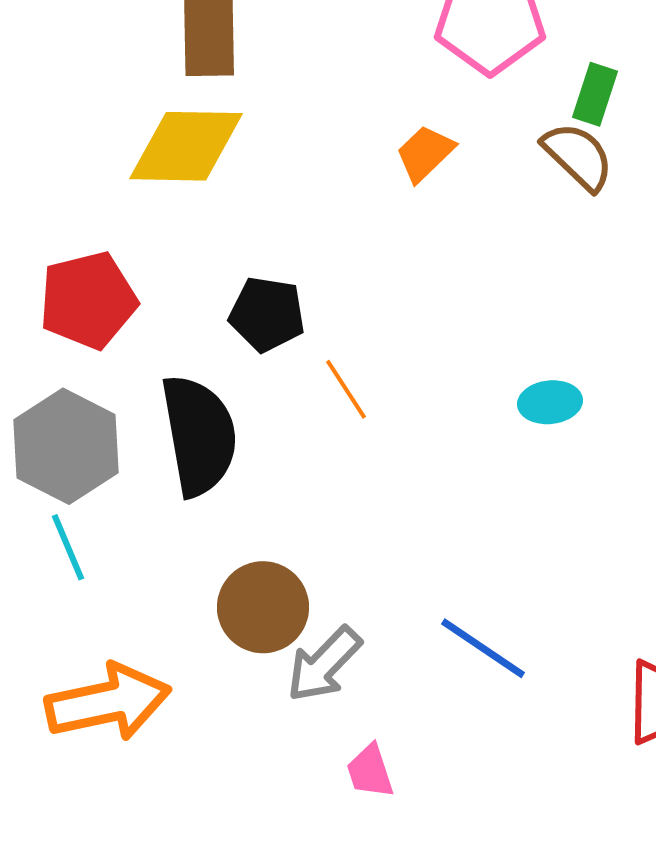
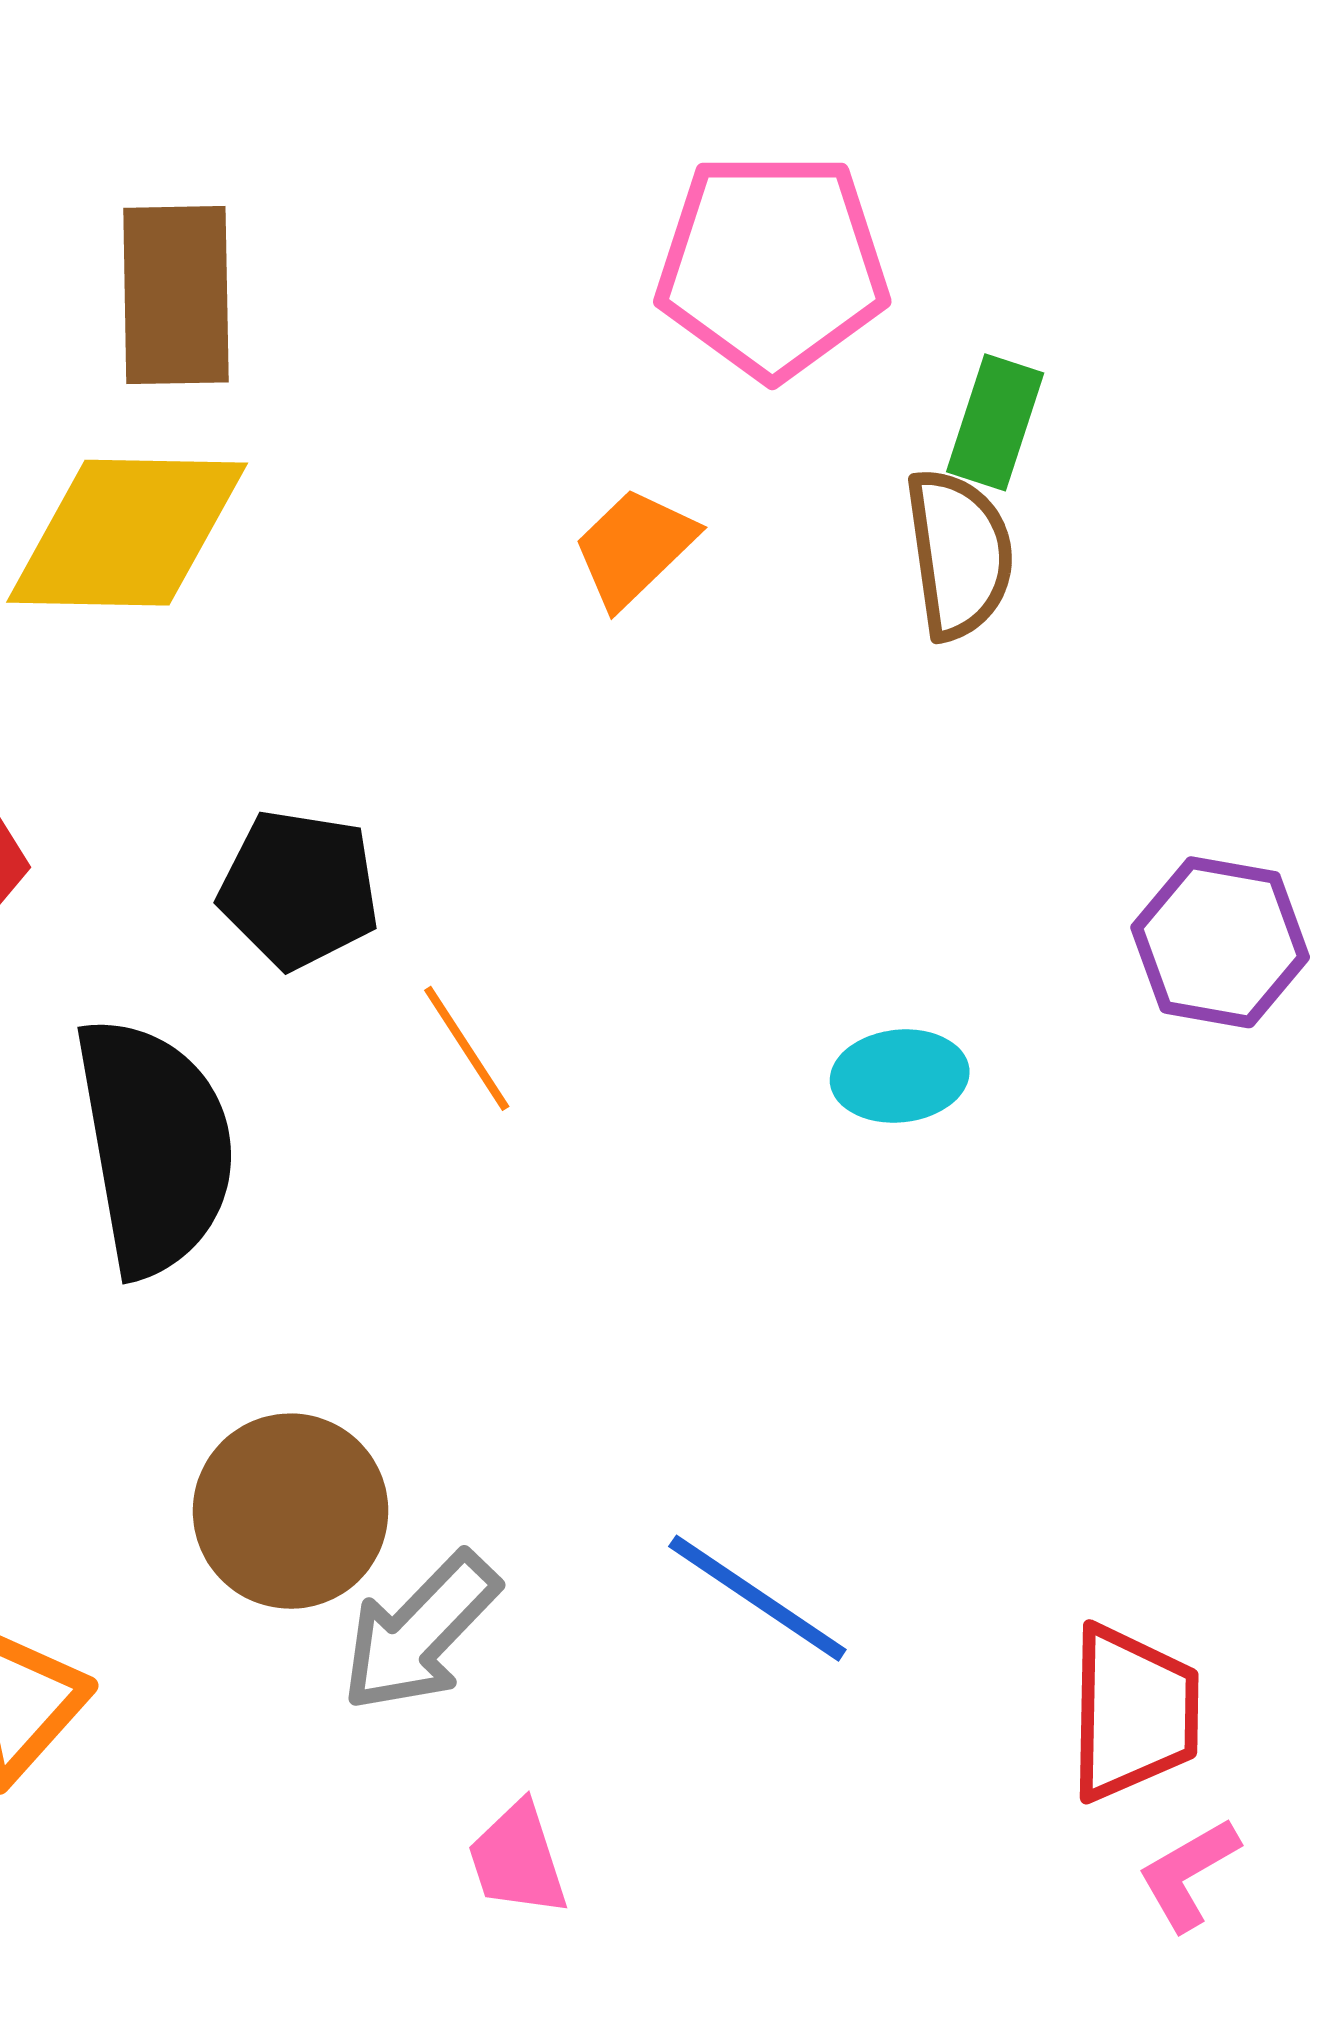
brown semicircle: (578, 156) -> (959, 554), turned 38

